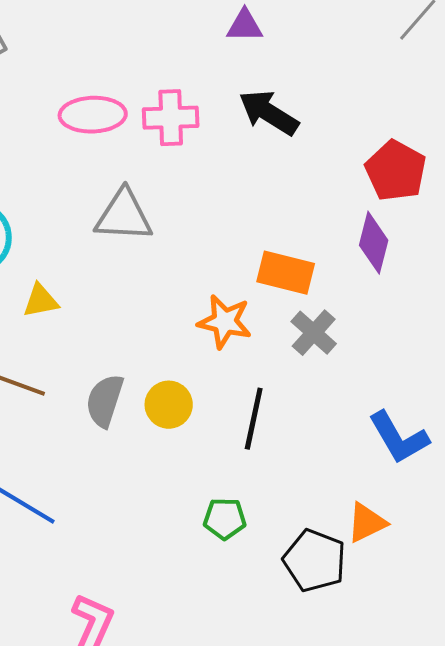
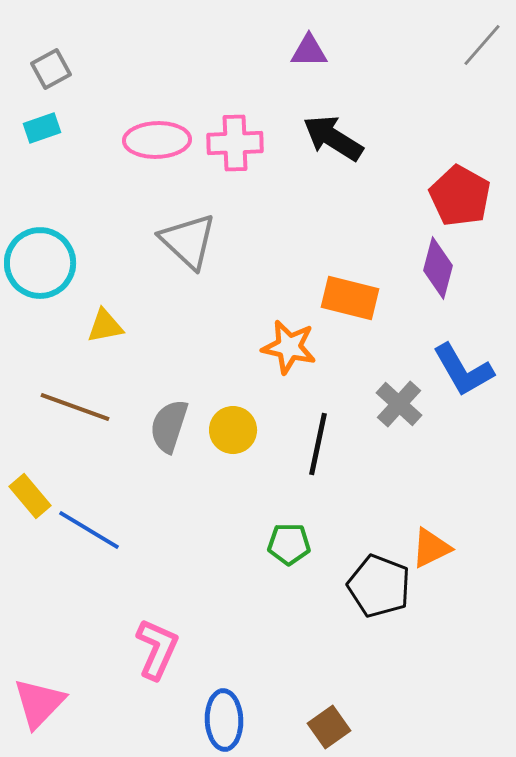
gray triangle: (124, 216) -> (188, 241), turned 40
gray cross: (314, 333) -> (399, 404), moved
blue L-shape: (399, 438) -> (463, 370), moved

